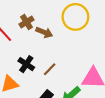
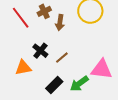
brown arrow: (44, 32) -> (60, 23), turned 70

